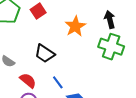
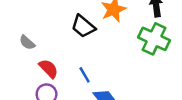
black trapezoid: (45, 54) -> (83, 26), moved

